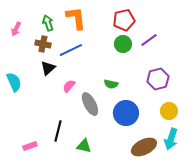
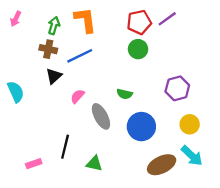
green arrow: (48, 23) -> (54, 26), turned 35
pink arrow: (16, 29) -> (16, 19), moved
purple line: (149, 40) -> (167, 19), moved
cyan arrow: (171, 139) -> (192, 156), turned -65

